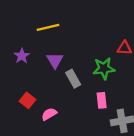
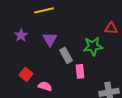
pink rectangle: (102, 100) -> (80, 71), moved
pink semicircle: (49, 114) -> (45, 86), turned 48

